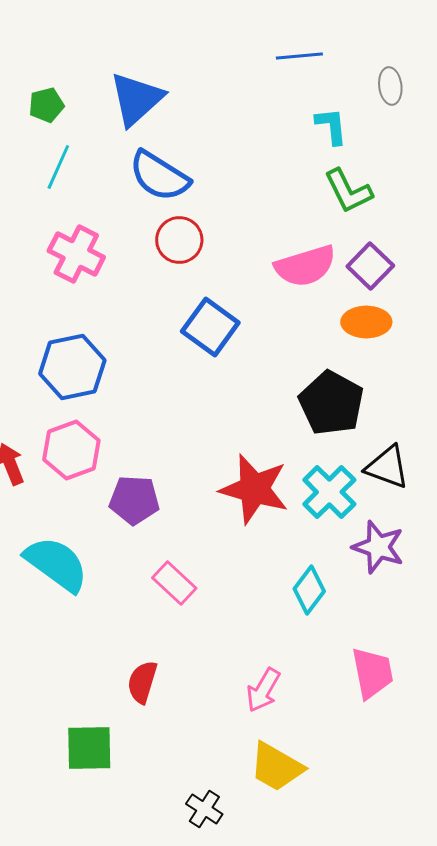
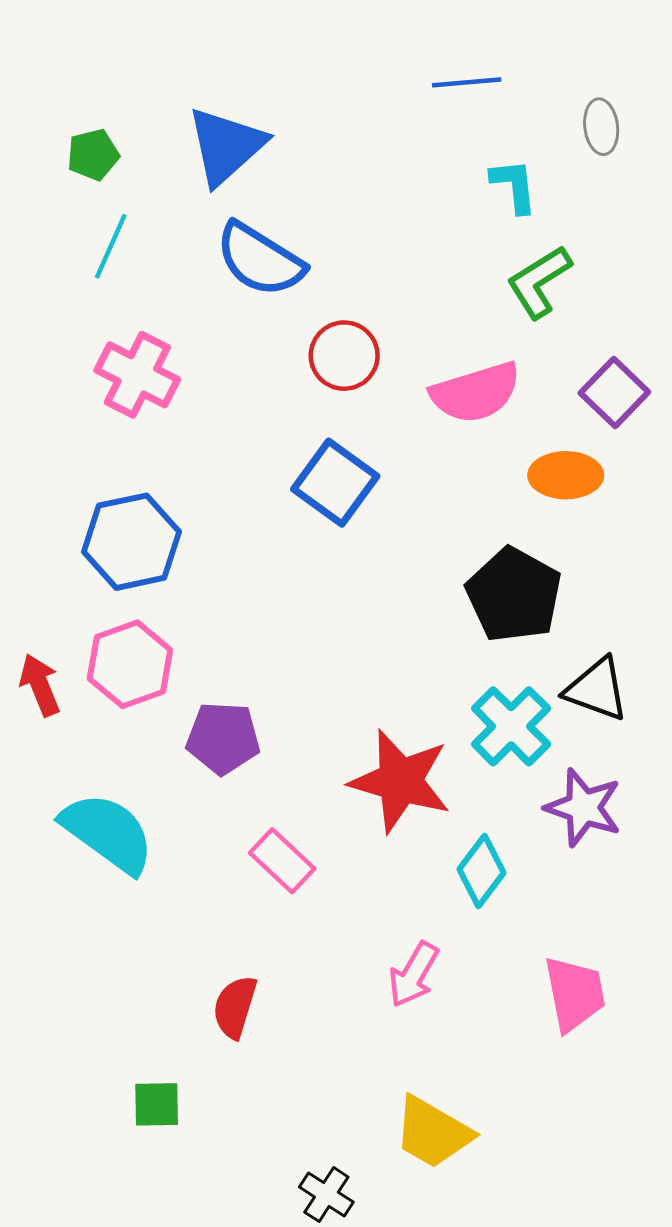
green L-shape: (348, 191) -> (539, 282), turned 84
red circle: (179, 240) -> (344, 356), moved
purple square: (370, 266) -> (614, 393), moved
red star: (254, 489) -> (400, 781), moved
pink arrow: (263, 690) -> (414, 974), moved
green square: (89, 748) -> (157, 1104), size x0.7

